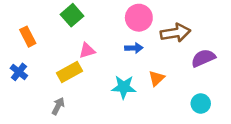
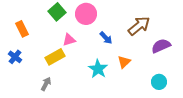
pink circle: (139, 18) -> (86, 14), moved
brown arrow: (175, 33) -> (139, 26), turned -30
blue arrow: (134, 48) -> (106, 38), turned 48
cyan star: (124, 87) -> (98, 69), turned 30

